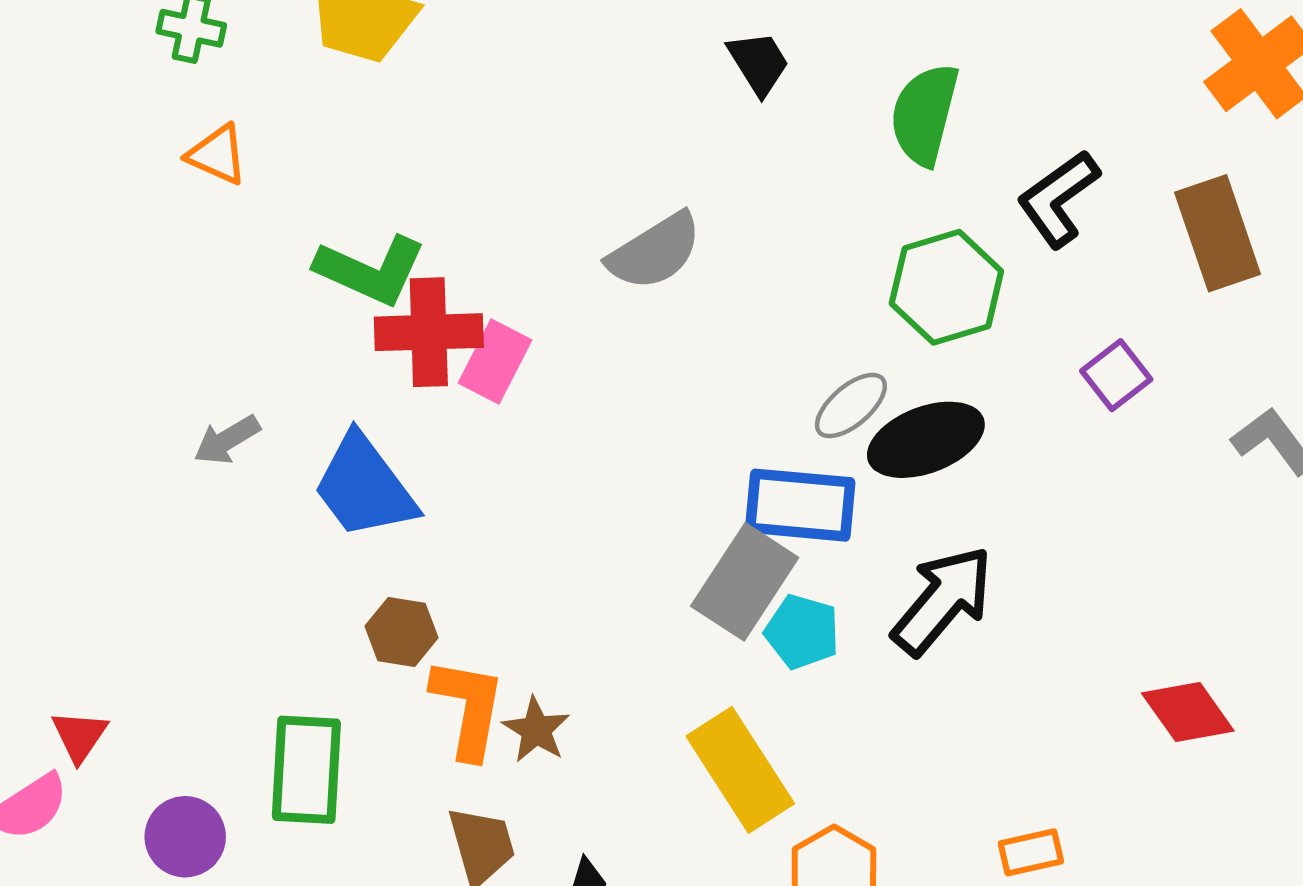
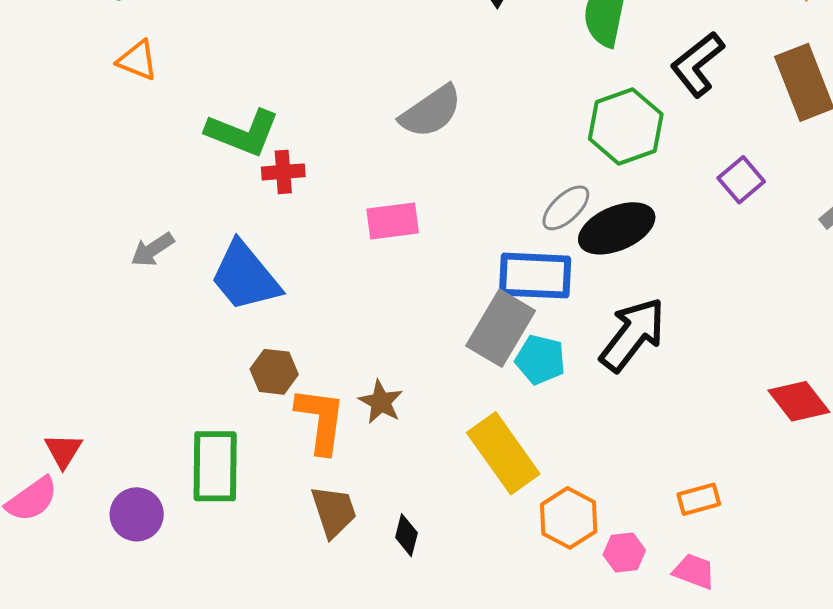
red cross: (429, 332) -> (283, 172), size x0.6
pink rectangle: (495, 362) -> (393, 221), moved, turned 58
brown star: (536, 730) -> (381, 402), moved

